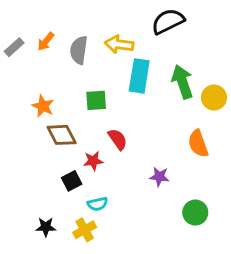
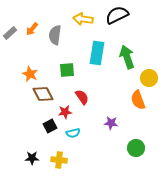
yellow arrow: (119, 44) -> (83, 19), moved
yellow circle: (214, 98) -> (149, 78), moved
cyan semicircle: (98, 204) -> (73, 133), moved
yellow cross: (85, 230) -> (59, 160), turned 35

